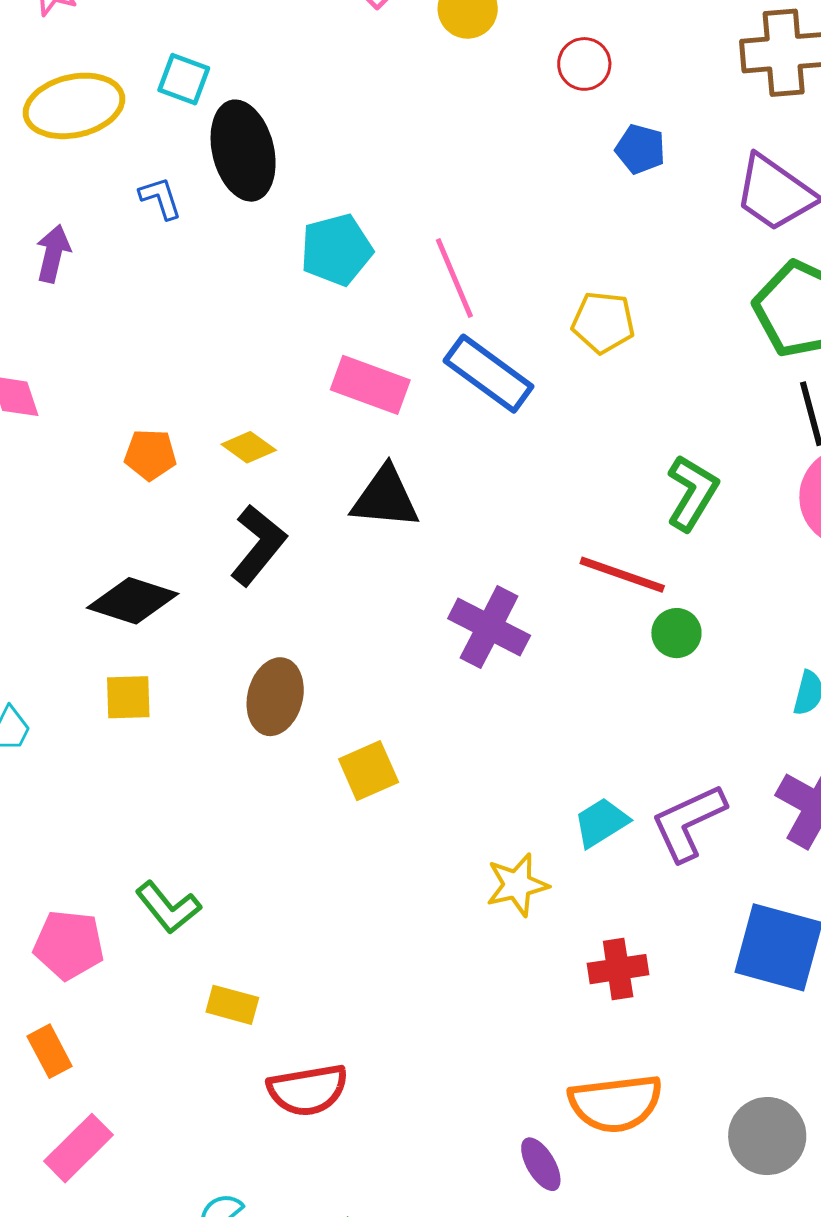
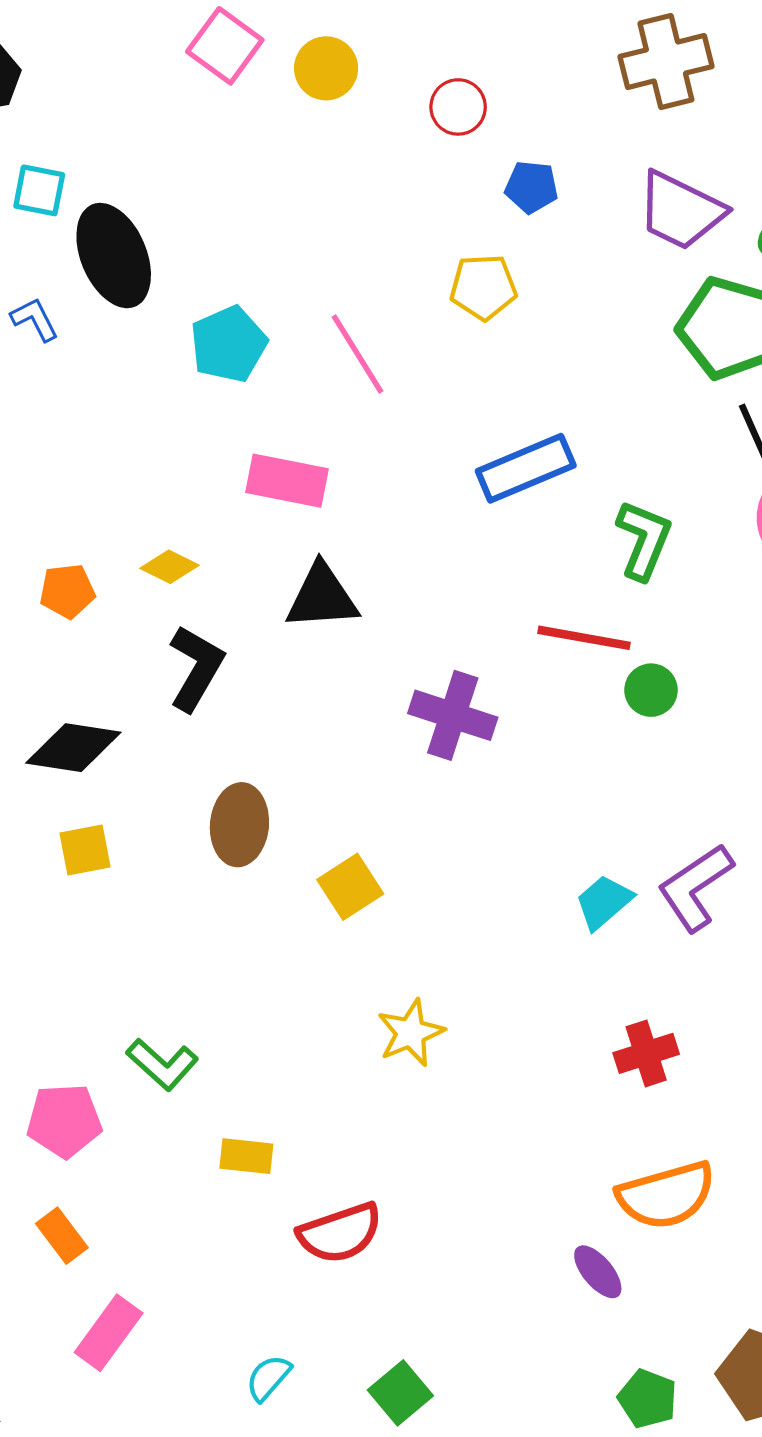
yellow pentagon: (603, 322) -> (483, 287), moved
blue rectangle: (489, 374) -> (526, 468), moved, turned -50
yellow star: (517, 885) -> (411, 1033), moved

